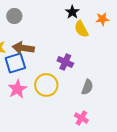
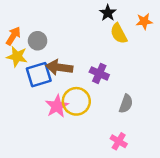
gray circle: (14, 16) -> (38, 41), moved
brown arrow: (23, 48) -> (59, 67), moved
pink star: (17, 89) -> (57, 106), moved

